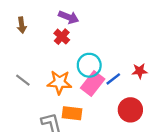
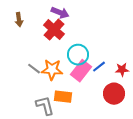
red cross: (62, 37) -> (54, 30), size x1.5
red star: (140, 71) -> (122, 70), moved
gray line: (23, 80) -> (34, 69), moved

